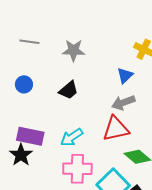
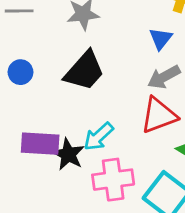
black trapezoid: (69, 90) -> (84, 71), size x1.5
black star: (21, 155) -> (68, 154), moved

